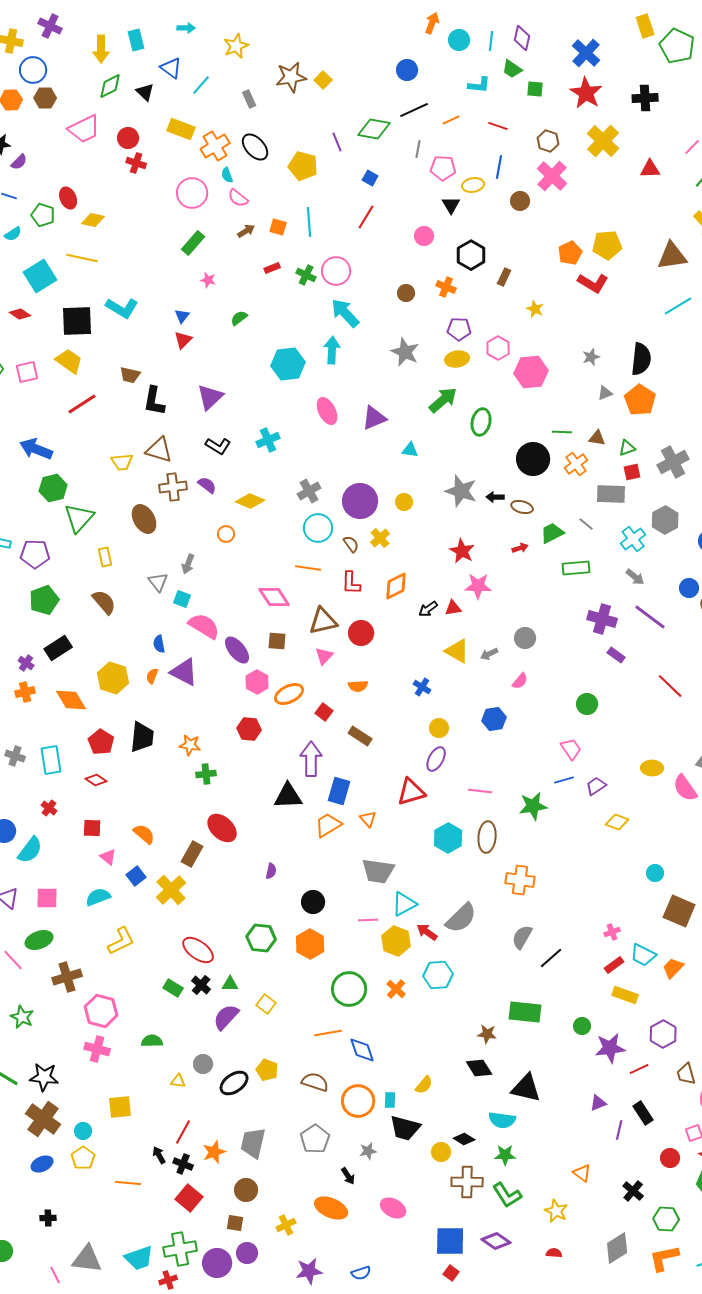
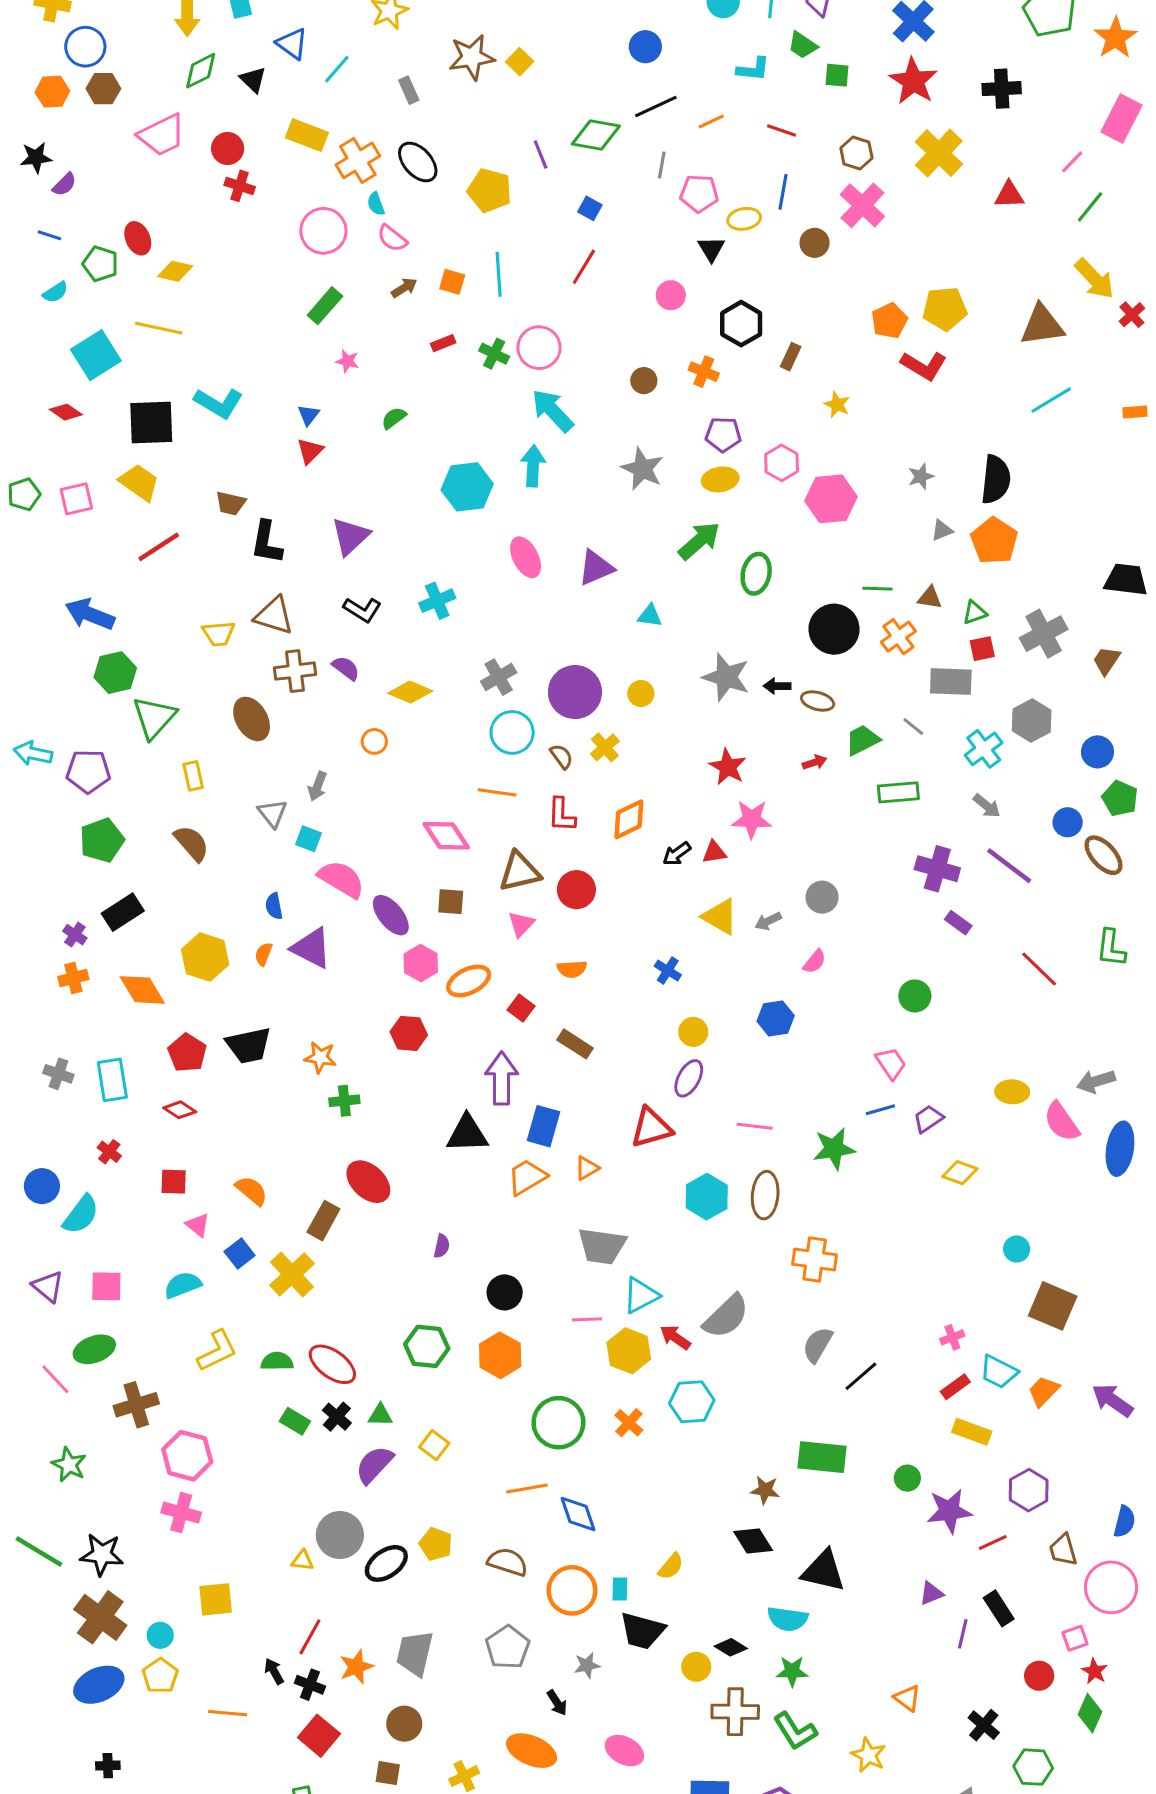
black trapezoid: (142, 737) -> (249, 1045), turned 72
orange triangle: (368, 819) -> (587, 1168), turned 42
green semicircle: (152, 1041) -> (277, 1361), moved
gray circle: (203, 1064) -> (340, 1535), size x1.6
blue ellipse: (42, 1164) -> (99, 1685), size x1.5

